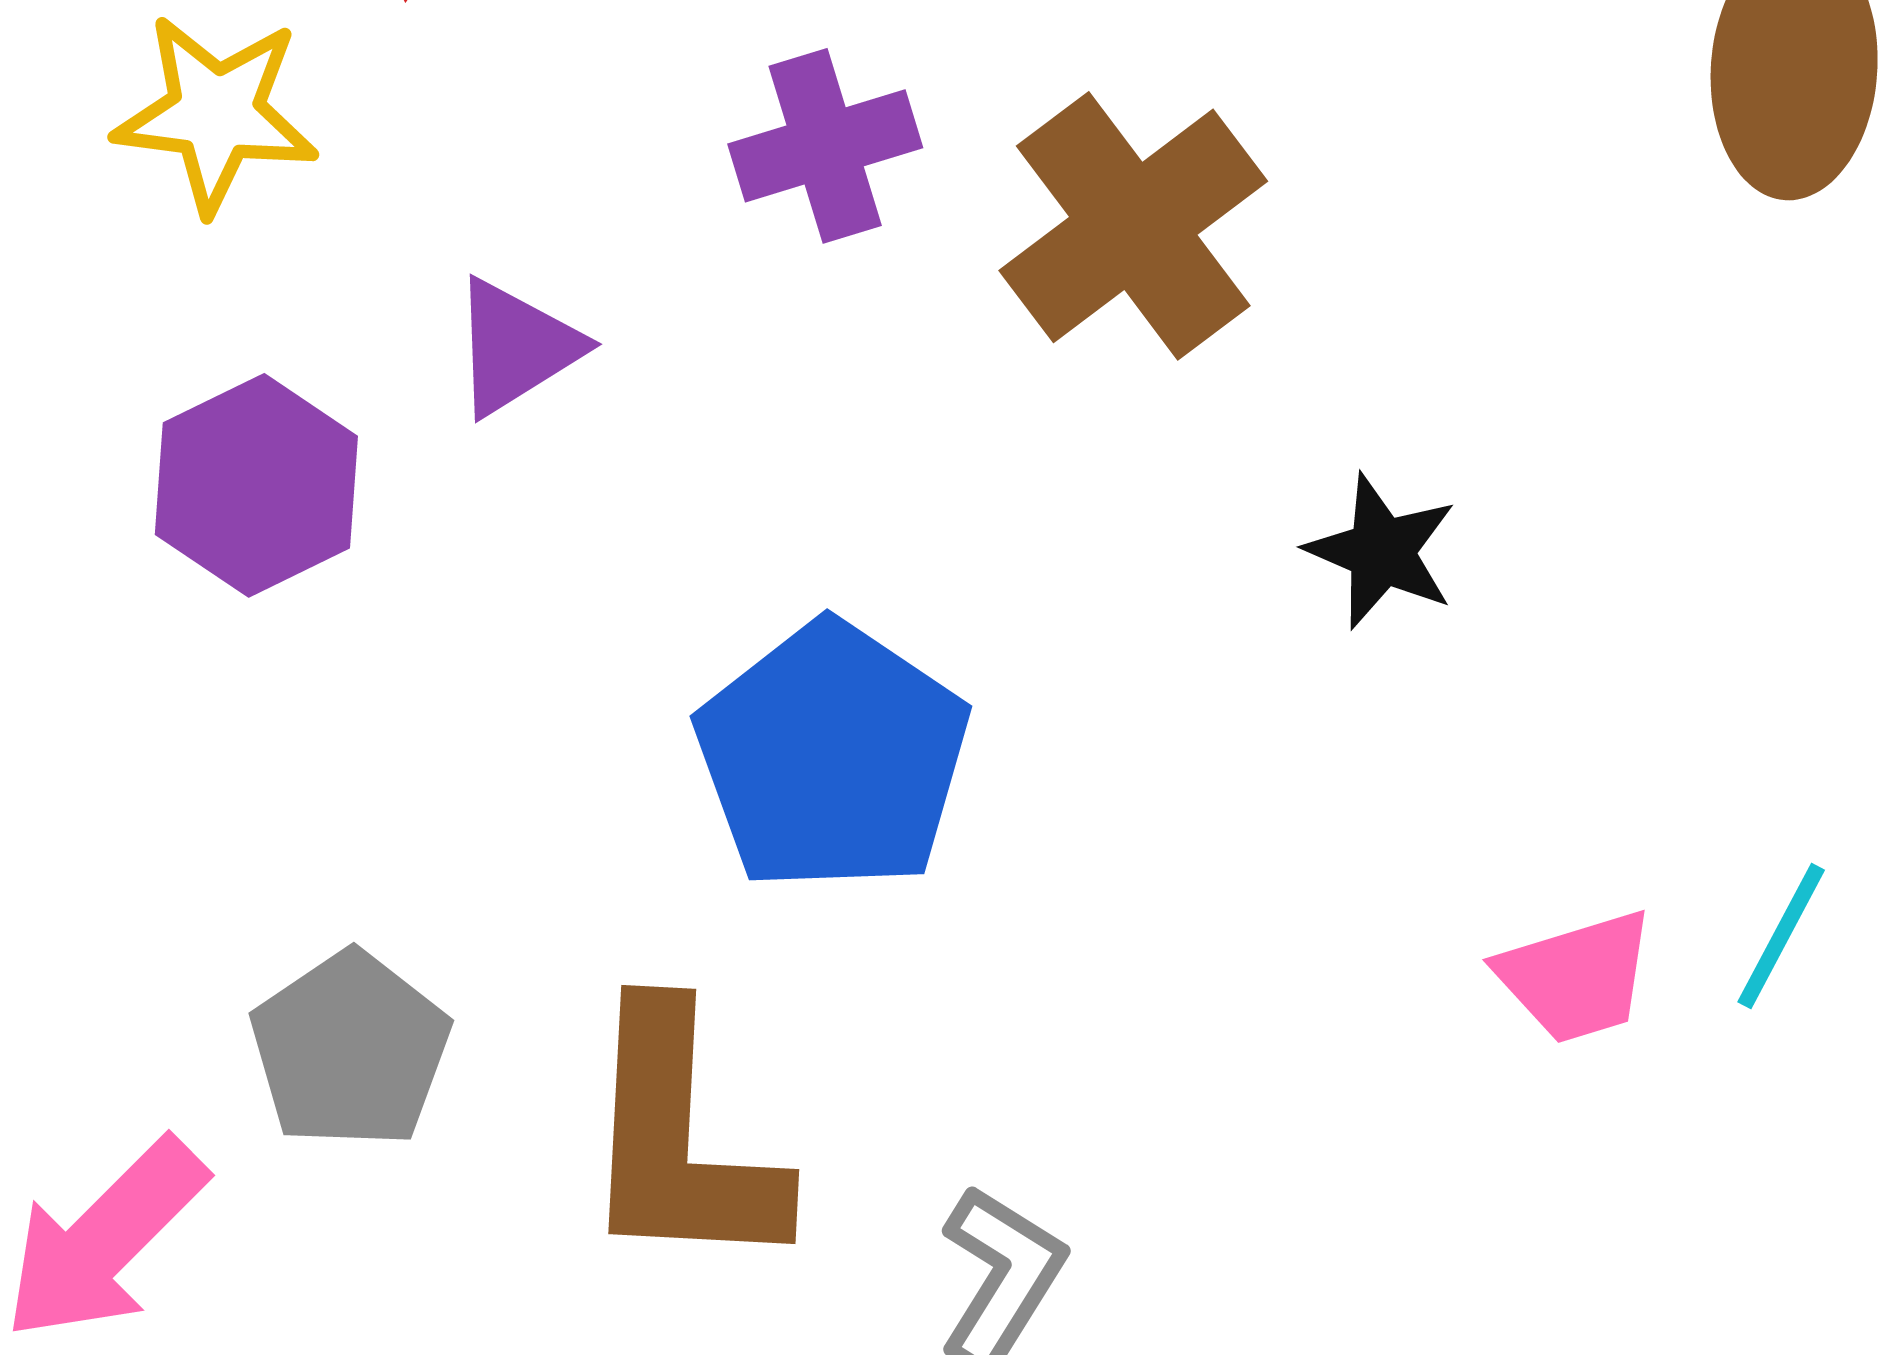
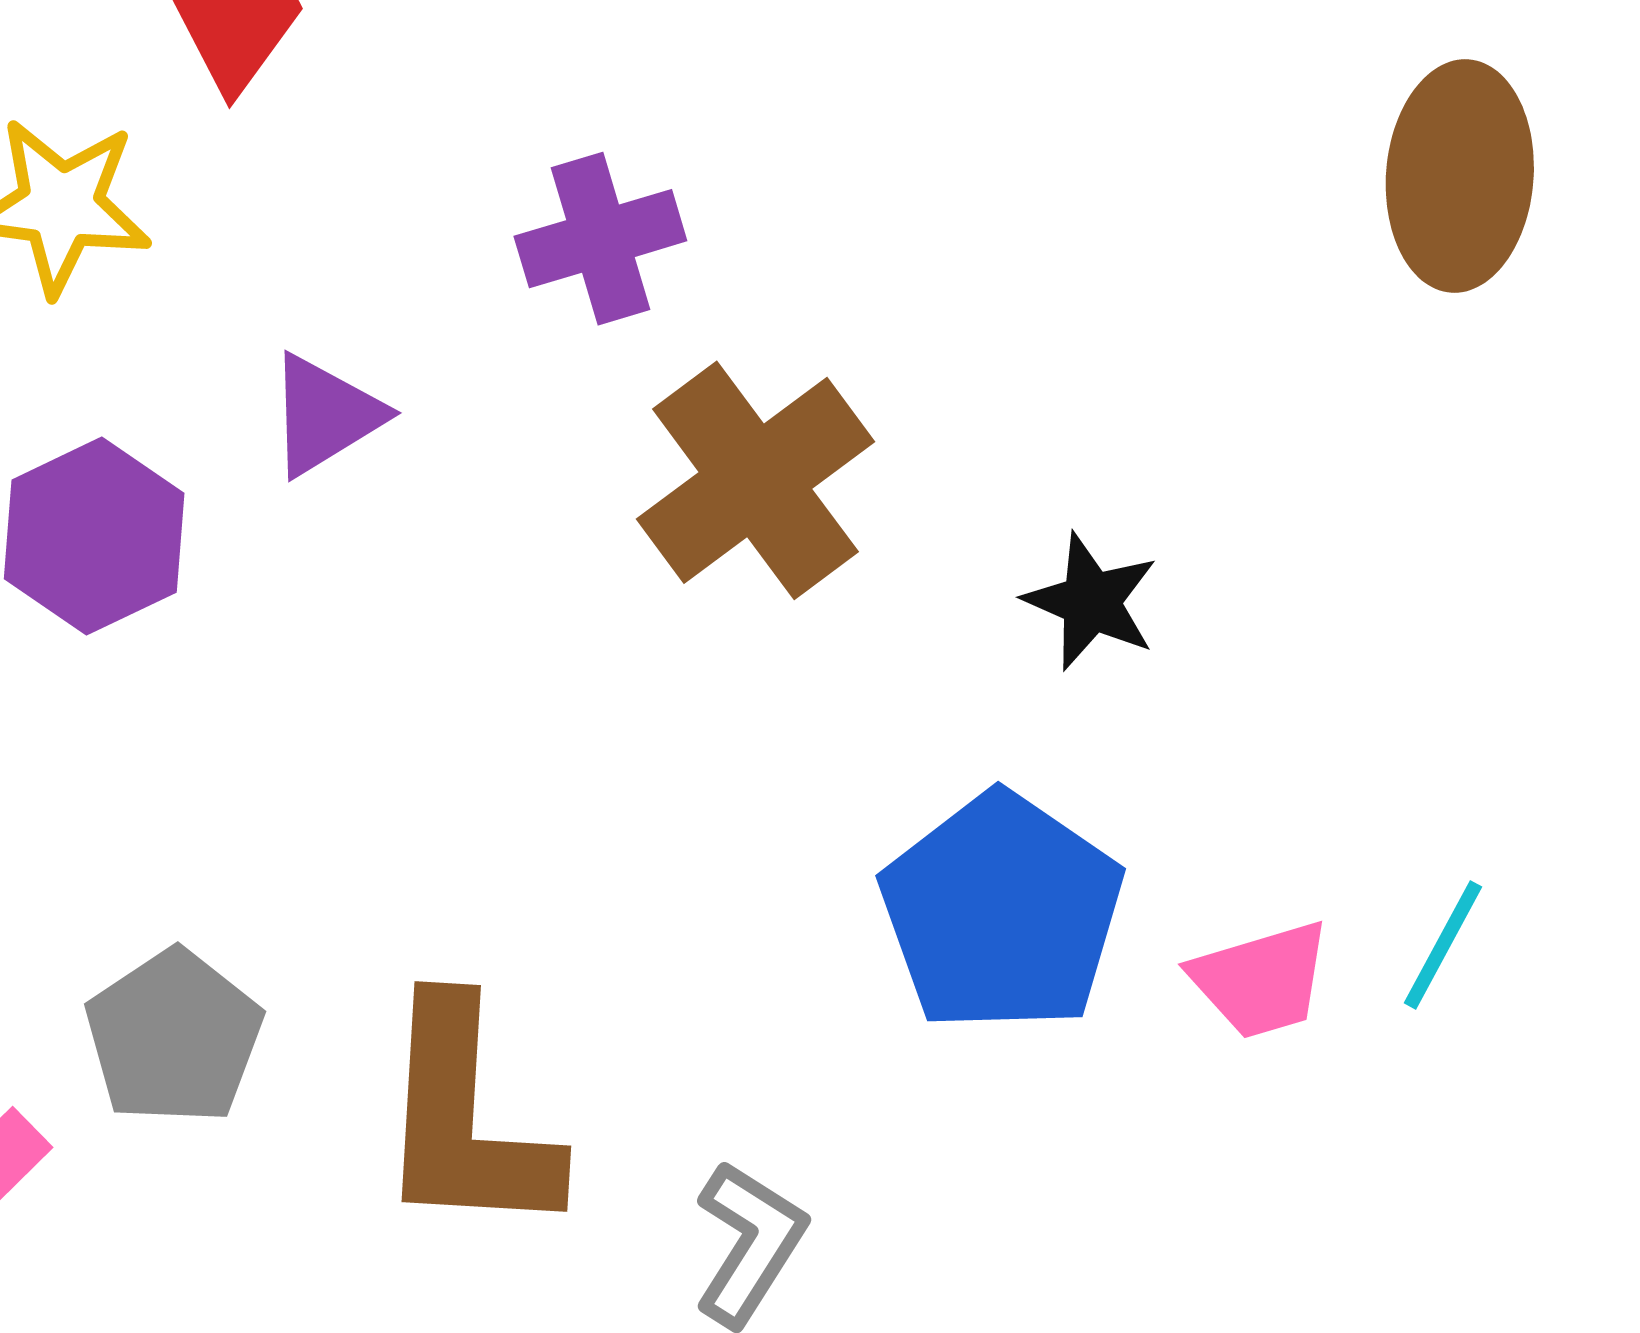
brown cross: (1133, 226) -> (755, 480), moved
blue pentagon: (832, 757) -> (1002, 913), moved

